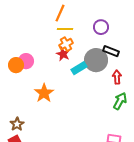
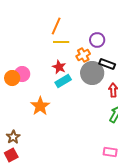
orange cross: (66, 44) -> (83, 55), moved
cyan rectangle: (79, 68) -> (63, 81), moved

